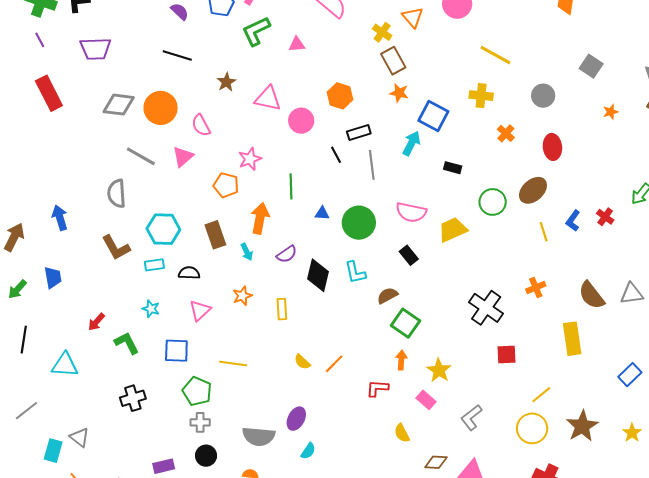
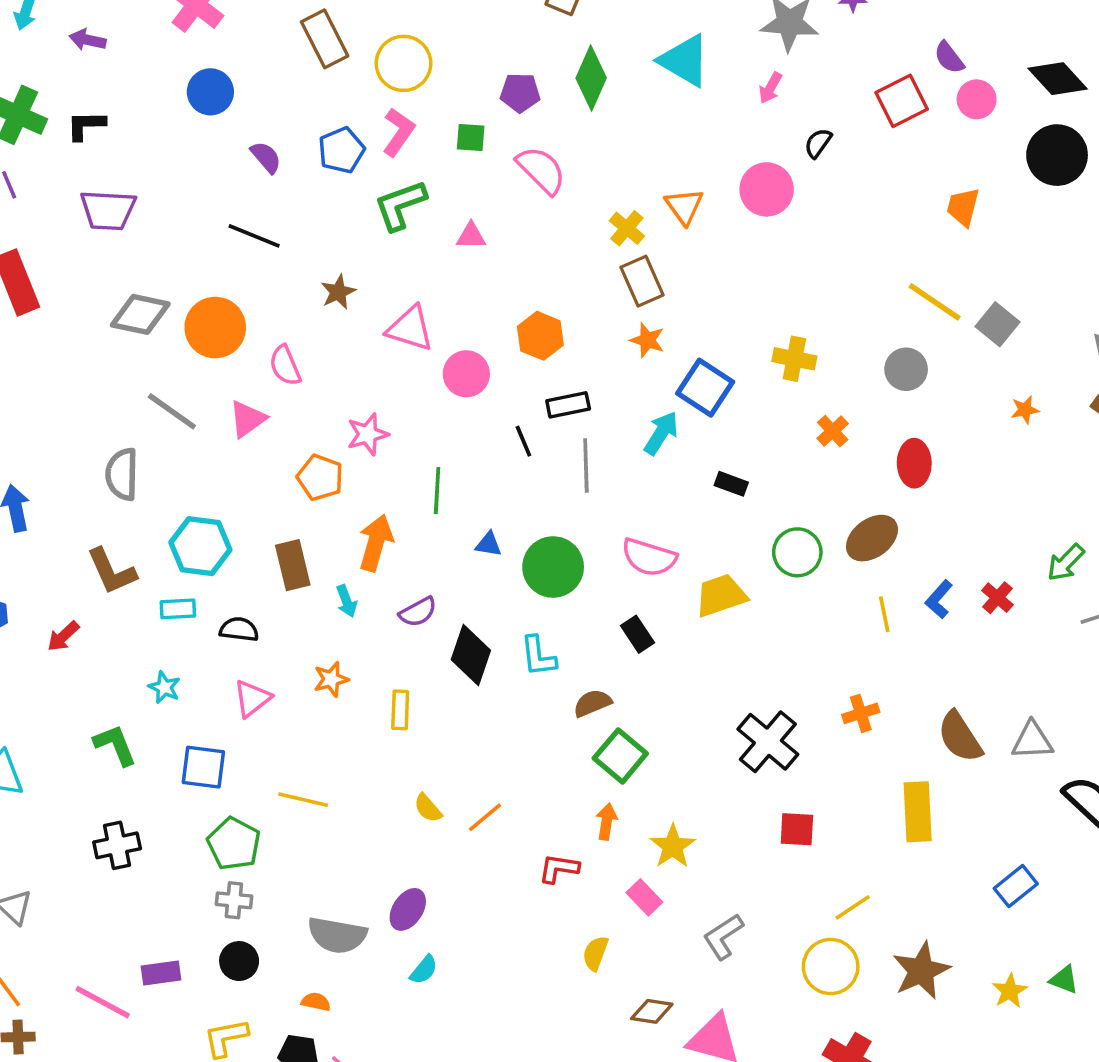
yellow line: (495, 55) -> (935, 302), moved
red arrow: (96, 322) -> (63, 636), moved
yellow semicircle: (402, 433) -> (595, 953), turned 42

